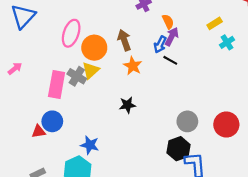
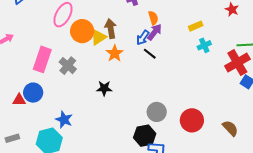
yellow triangle: (91, 70) -> (98, 37), moved
gray cross: (77, 76) -> (68, 66), moved

